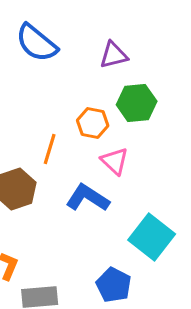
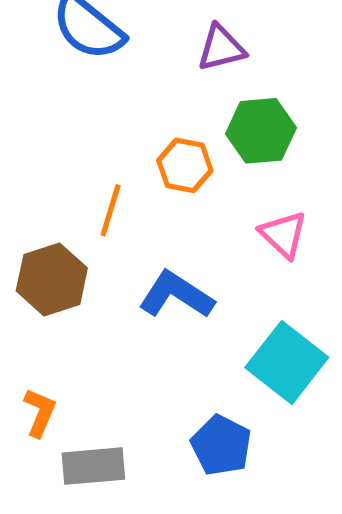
pink triangle: (115, 161) -> (283, 235), moved

